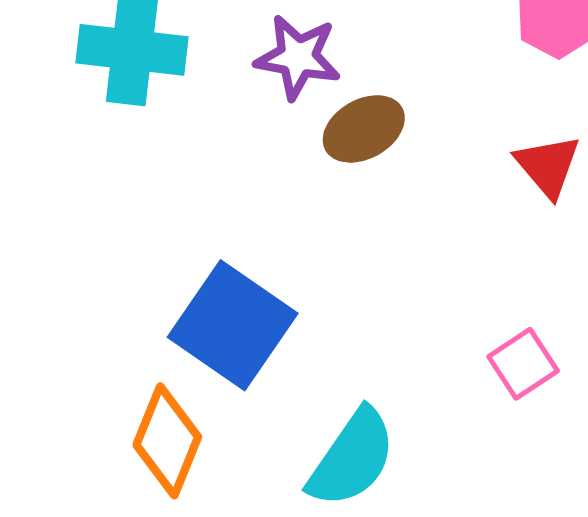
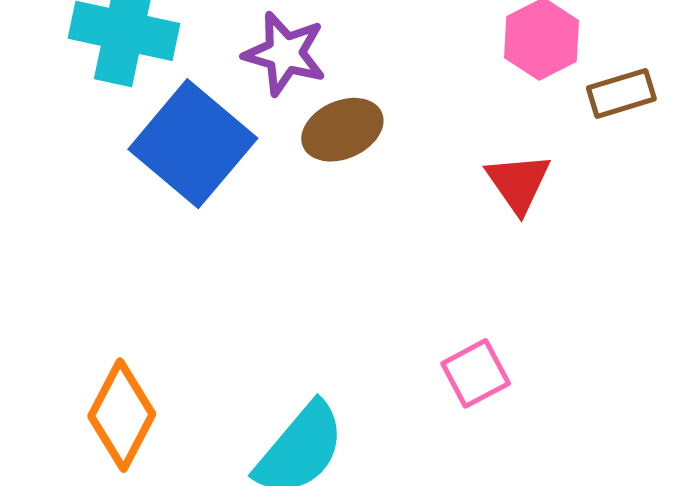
blue square: (233, 325) -> (193, 144), moved

